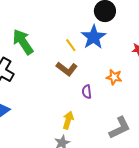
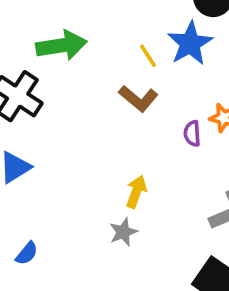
green arrow: (23, 42) -> (61, 45), turned 112
purple semicircle: (87, 92) -> (192, 134), moved

